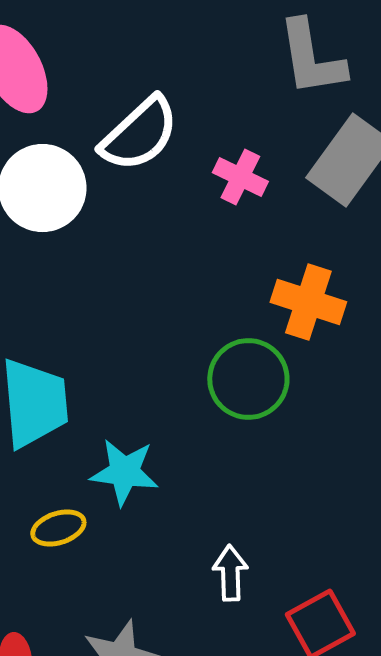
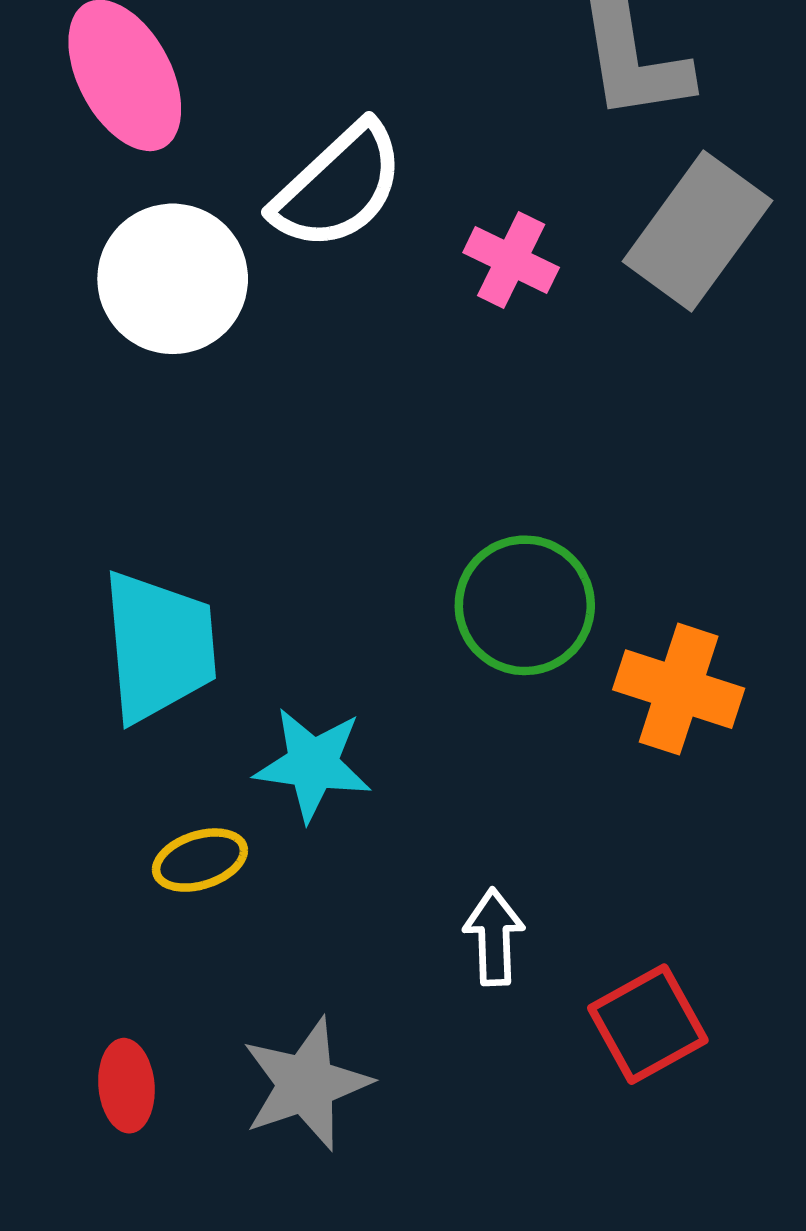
orange cross: (308, 302) -> (679, 689), moved

